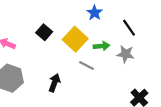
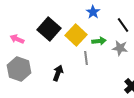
black square: (44, 32) -> (49, 29), size x1.6
gray line: (87, 66) -> (86, 58), turned 56

